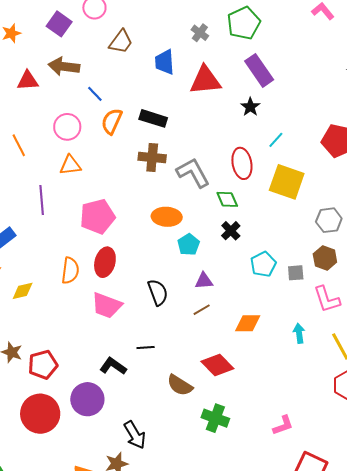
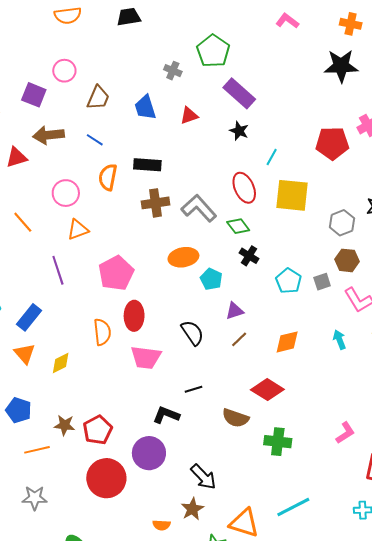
red triangle: (205, 80) -> (189, 116), size x0.6
blue line: (95, 94) -> (95, 140), moved

